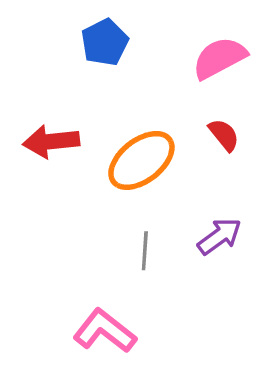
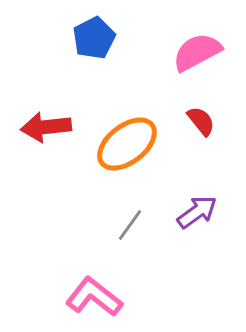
gray line: (145, 251) -> (130, 225), turned 32

